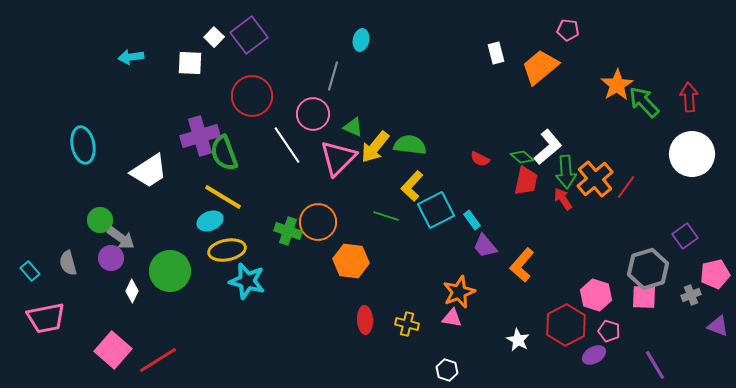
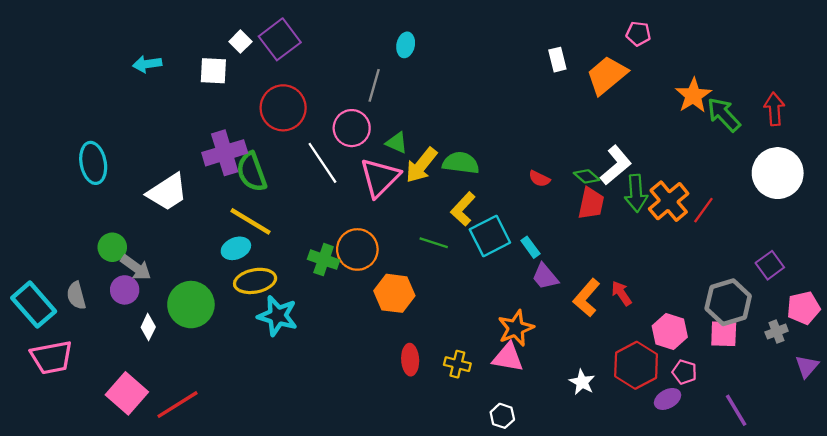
red arrow: (563, 199) -> (621, 293), moved
cyan rectangle: (30, 271) -> (34, 305), size x2.0
pink triangle: (452, 318) -> (508, 357), size x1.4
purple triangle: (718, 326) -> (807, 366), turned 50

